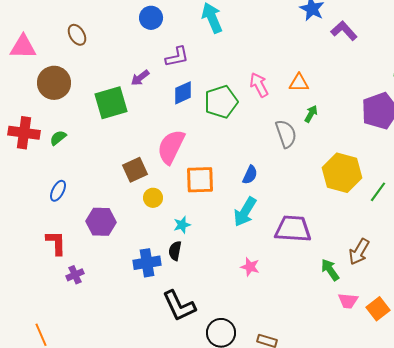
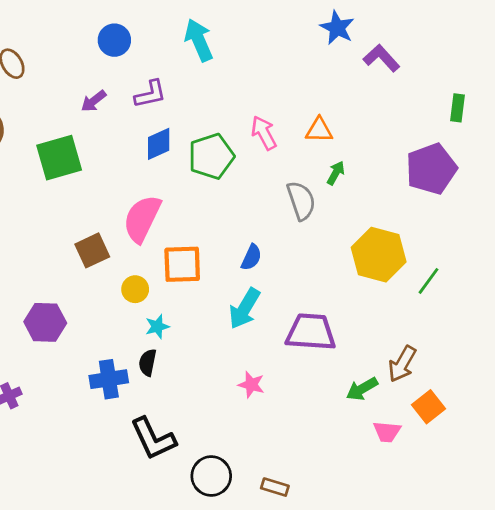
purple arrow: (140, 78) -> (94, 101), moved
yellow circle: (153, 198) -> (135, 289), moved
green arrow: (330, 270) -> (362, 389), turned -85
orange square: (378, 309) -> (428, 407), moved

